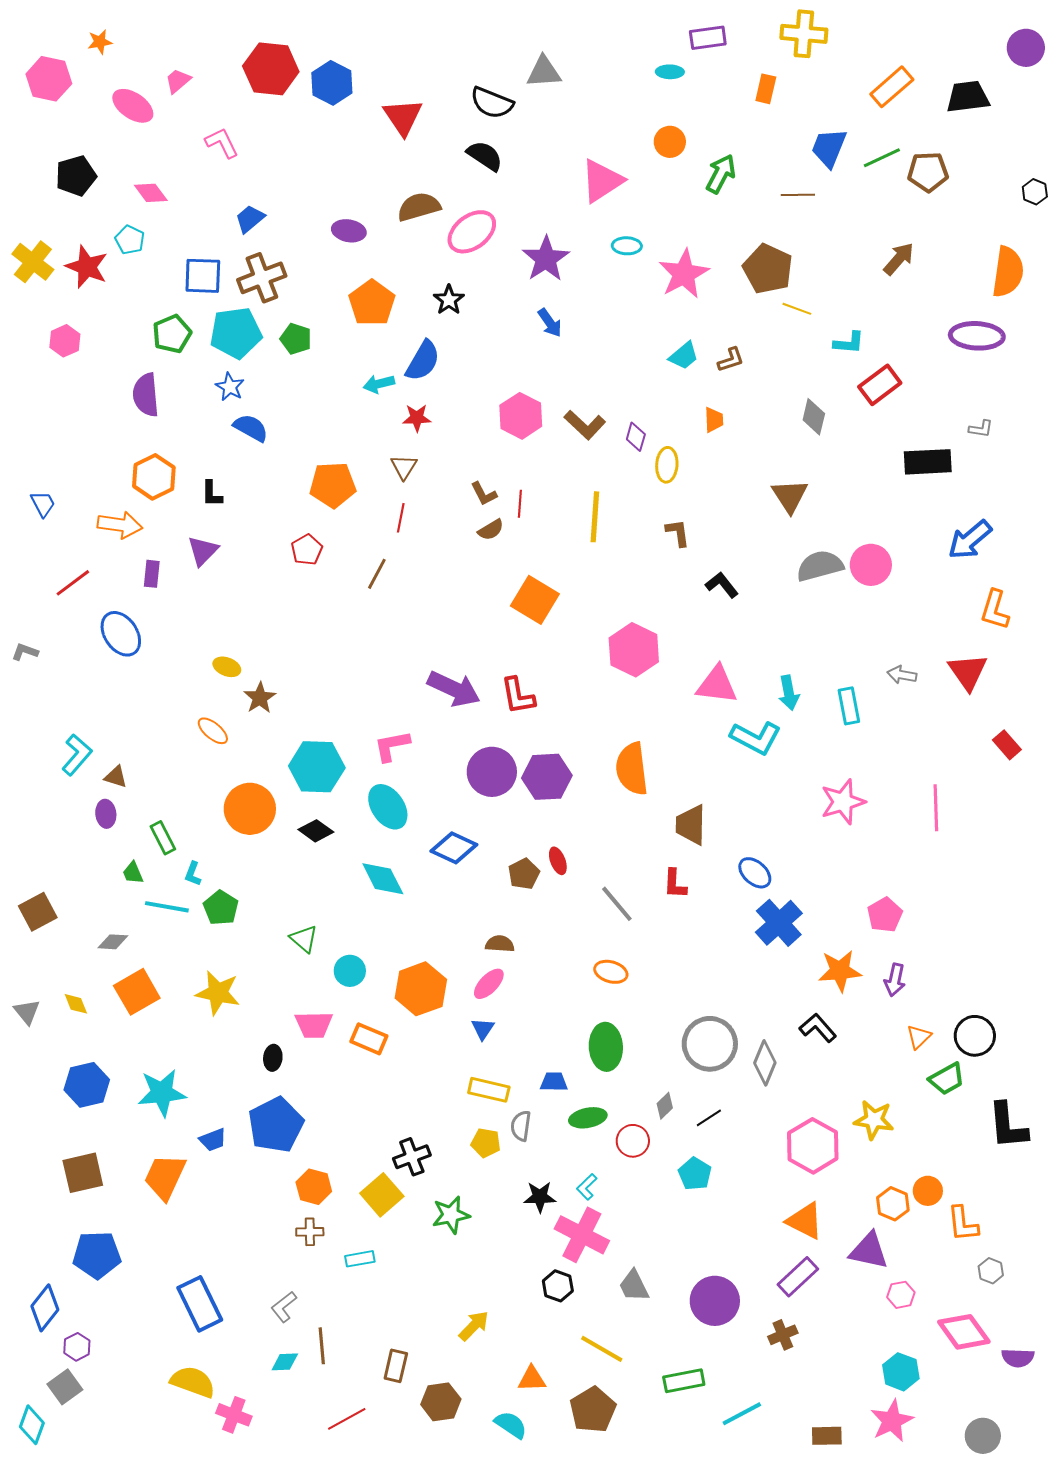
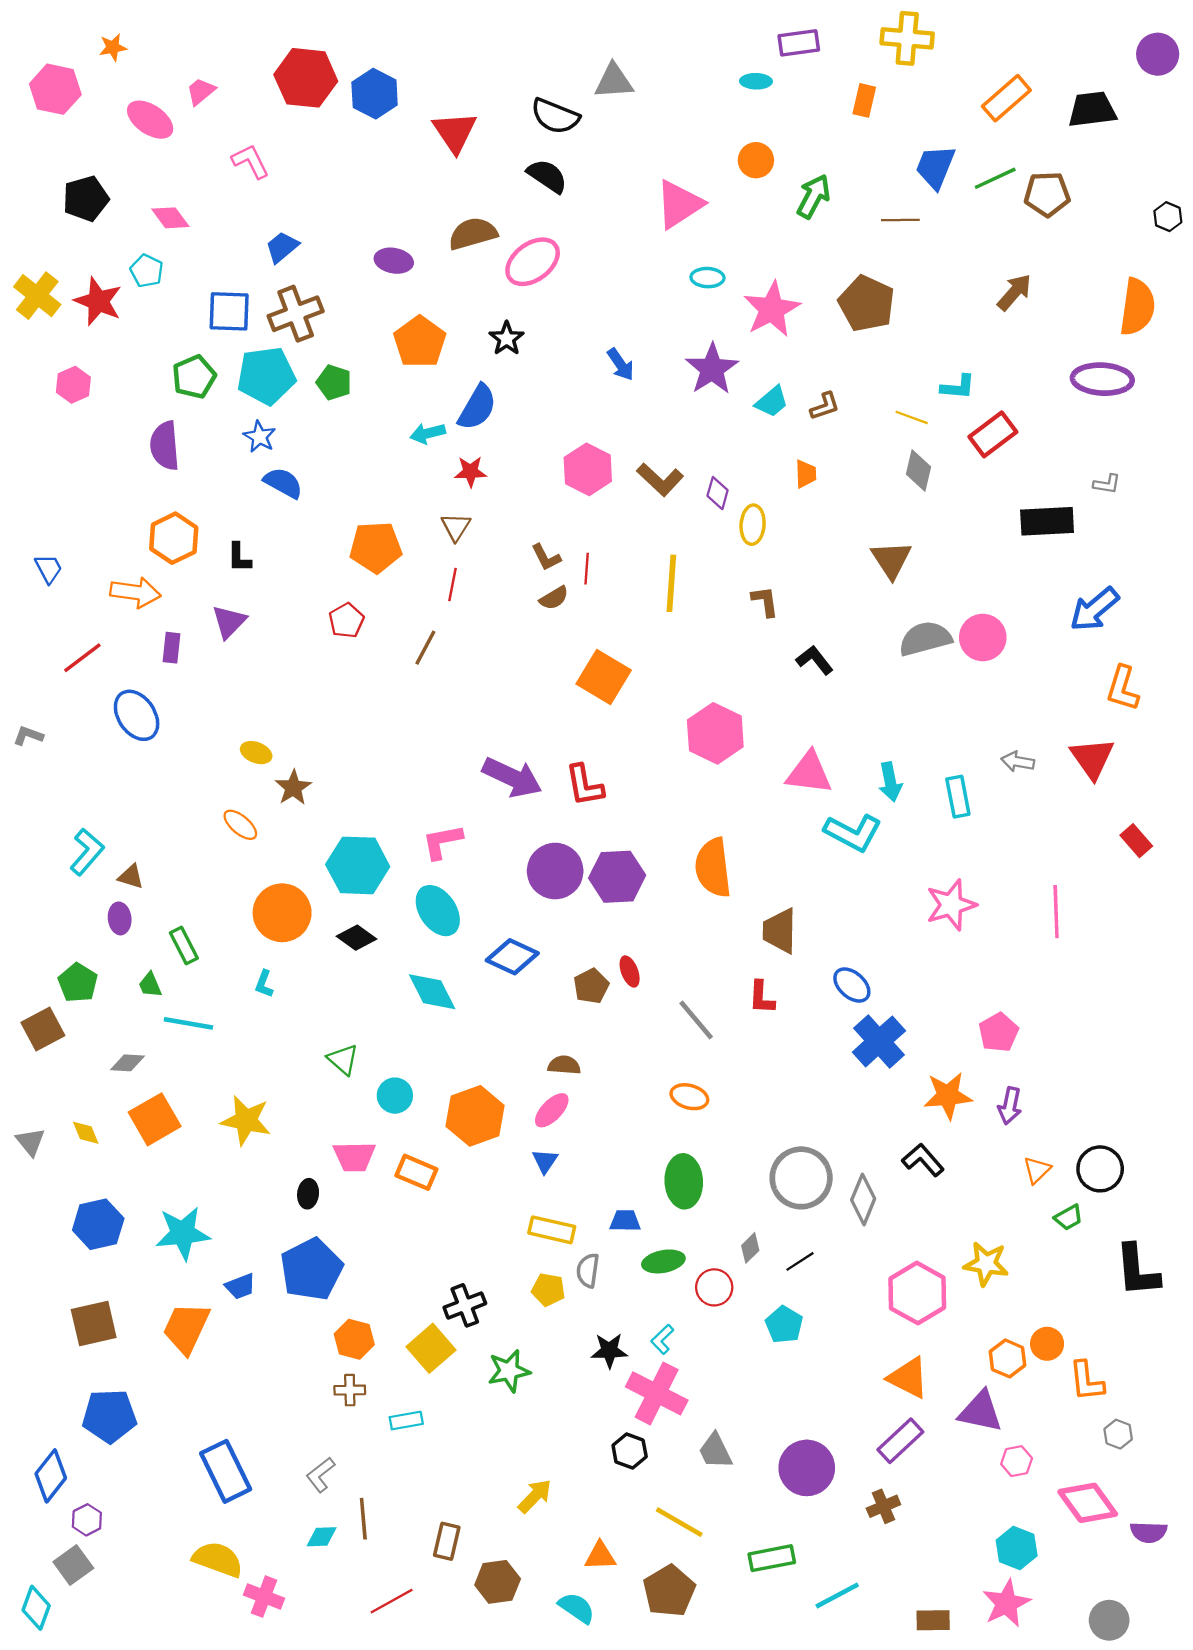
purple star: (546, 259) -> (712, 369), moved
yellow line: (797, 309) -> (912, 417), moved
cyan L-shape: (193, 874) -> (264, 984), moved
green pentagon: (221, 908) -> (78, 983), moved
green trapezoid: (947, 1079) -> (1069, 1217), size x0.7

